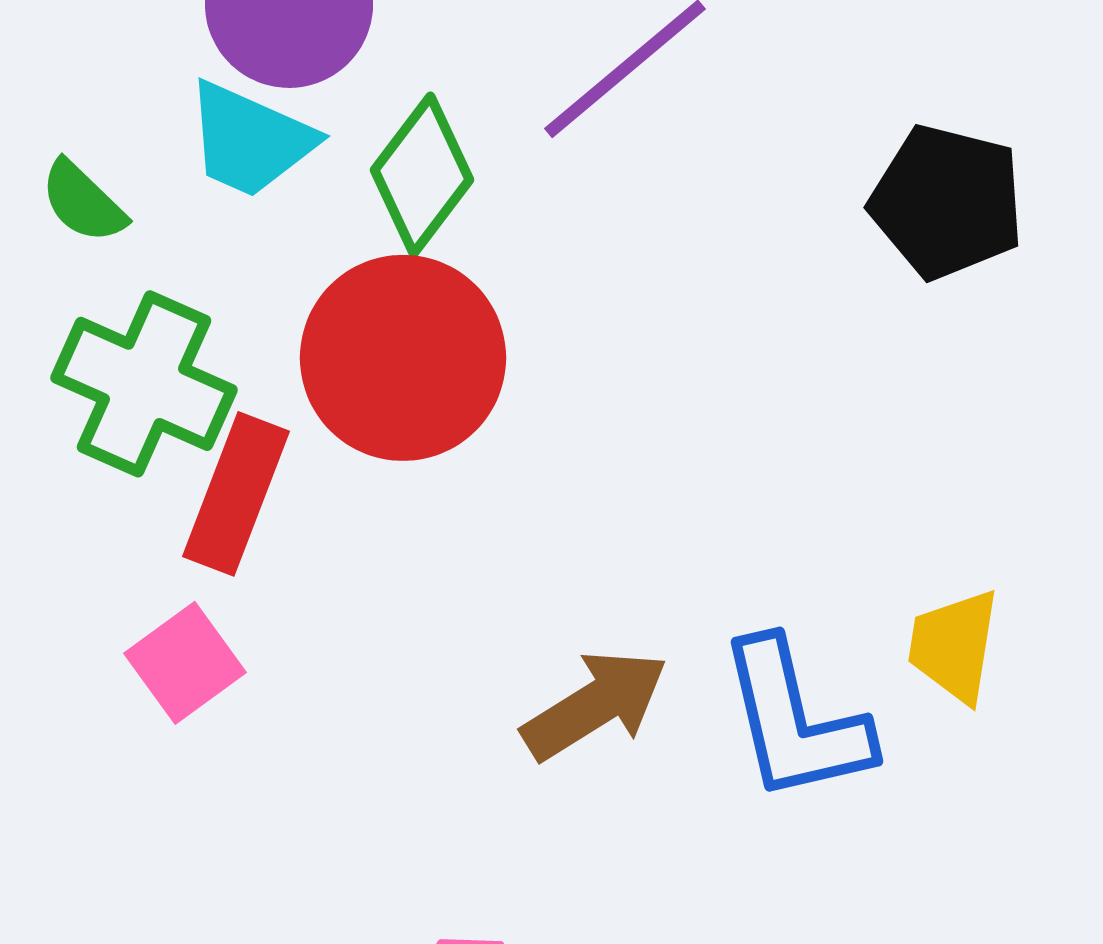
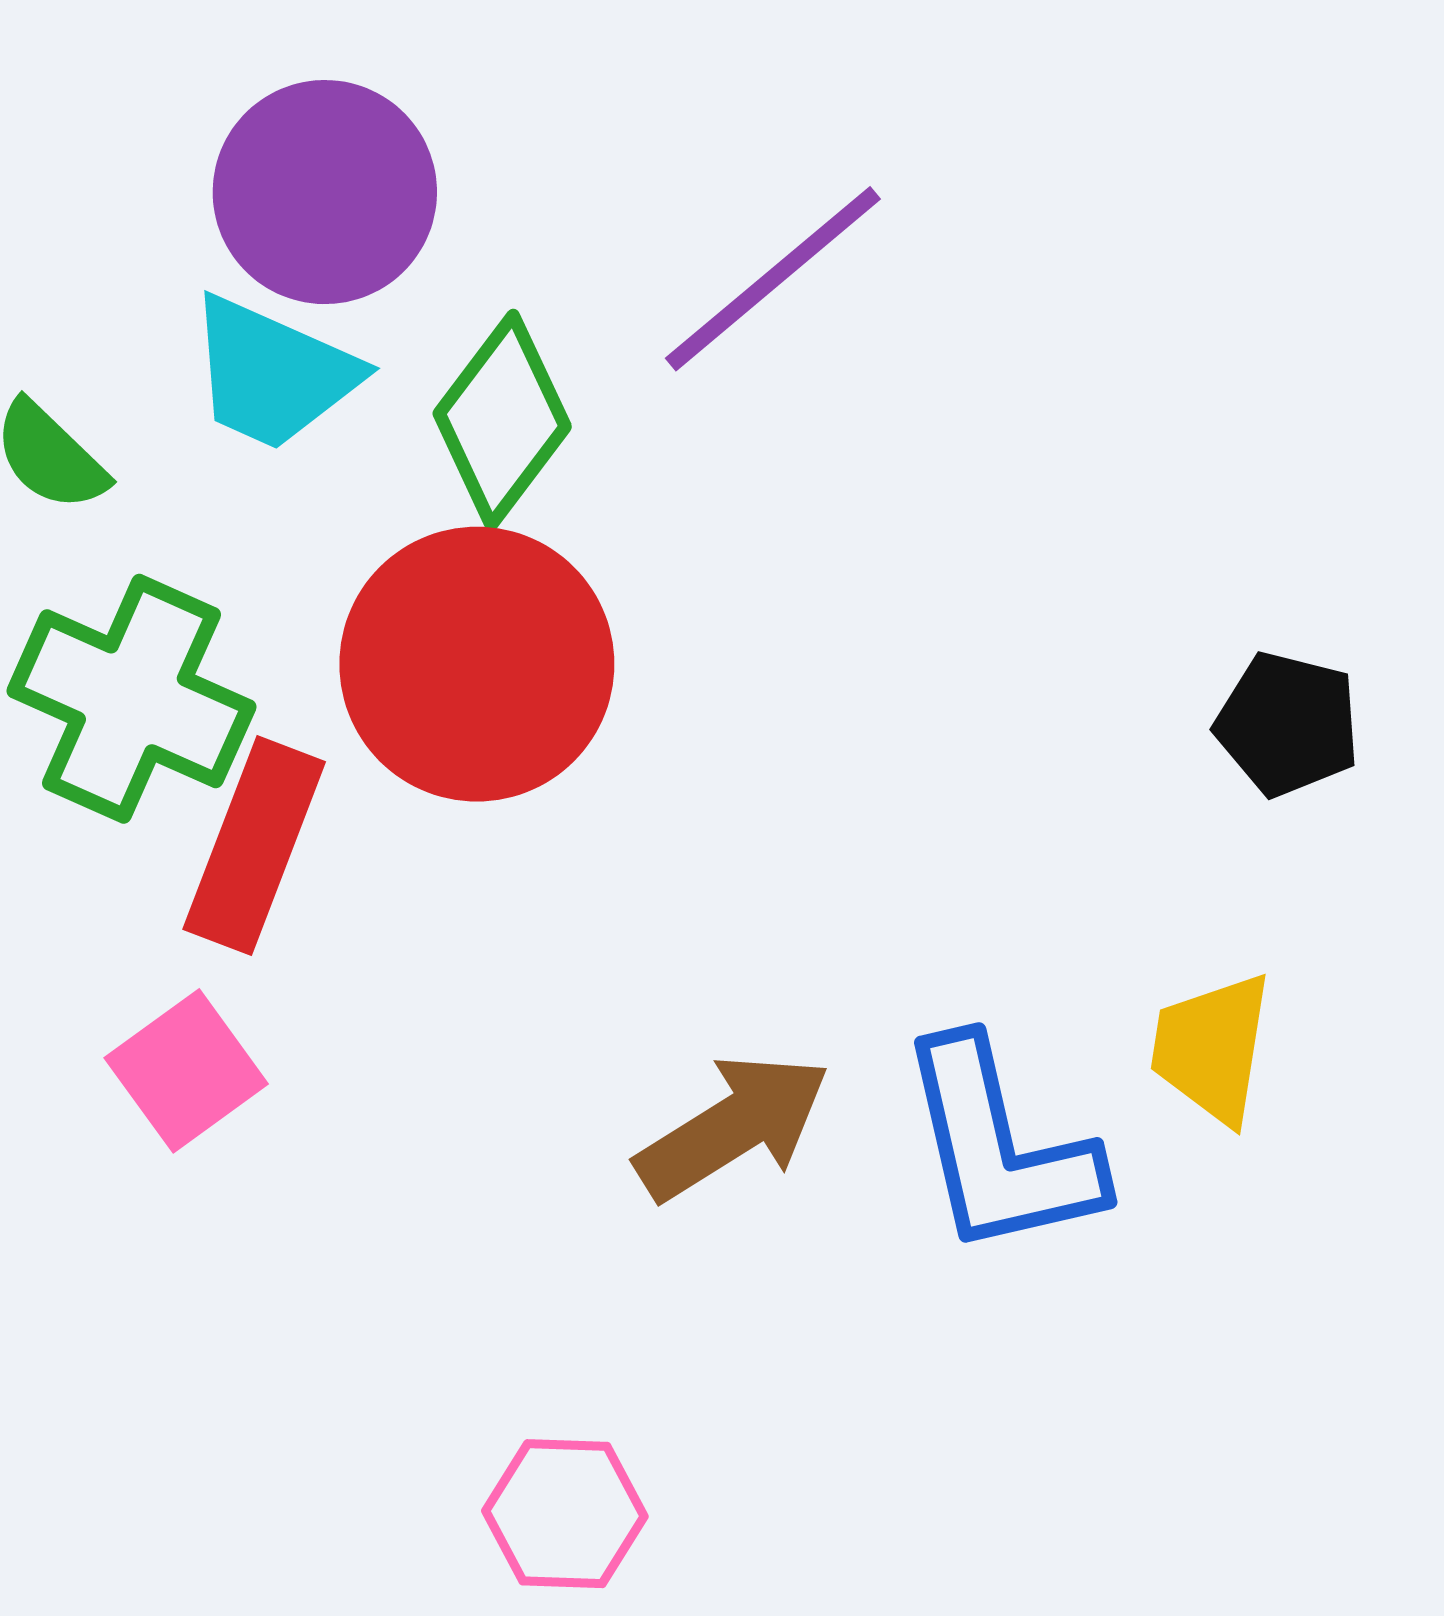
black pentagon: (947, 202) -> (1288, 724), moved, size x0.7

